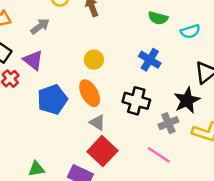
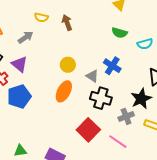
orange ellipse: (90, 93) -> (64, 91), turned 55
blue pentagon: (52, 99) -> (19, 96), moved
gray triangle: (97, 123) -> (92, 76), moved
red square: (102, 151) -> (88, 130), moved

